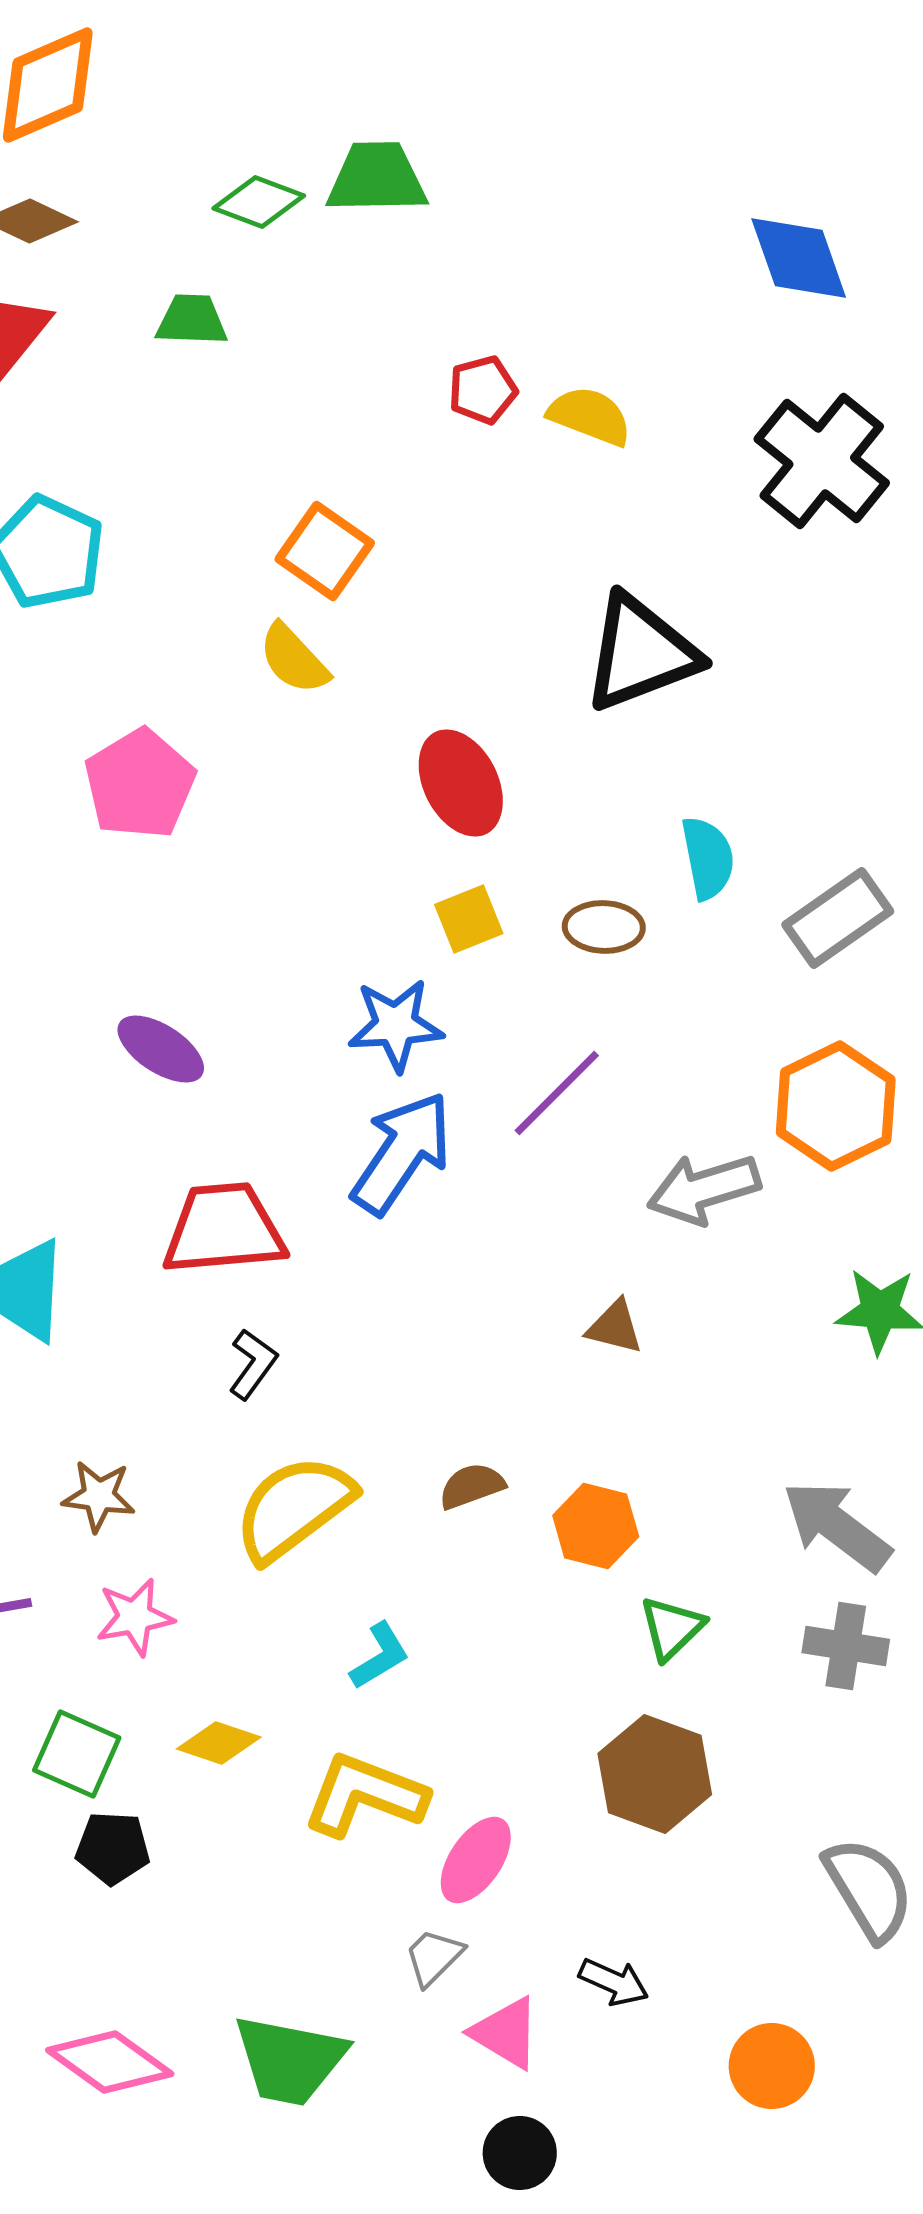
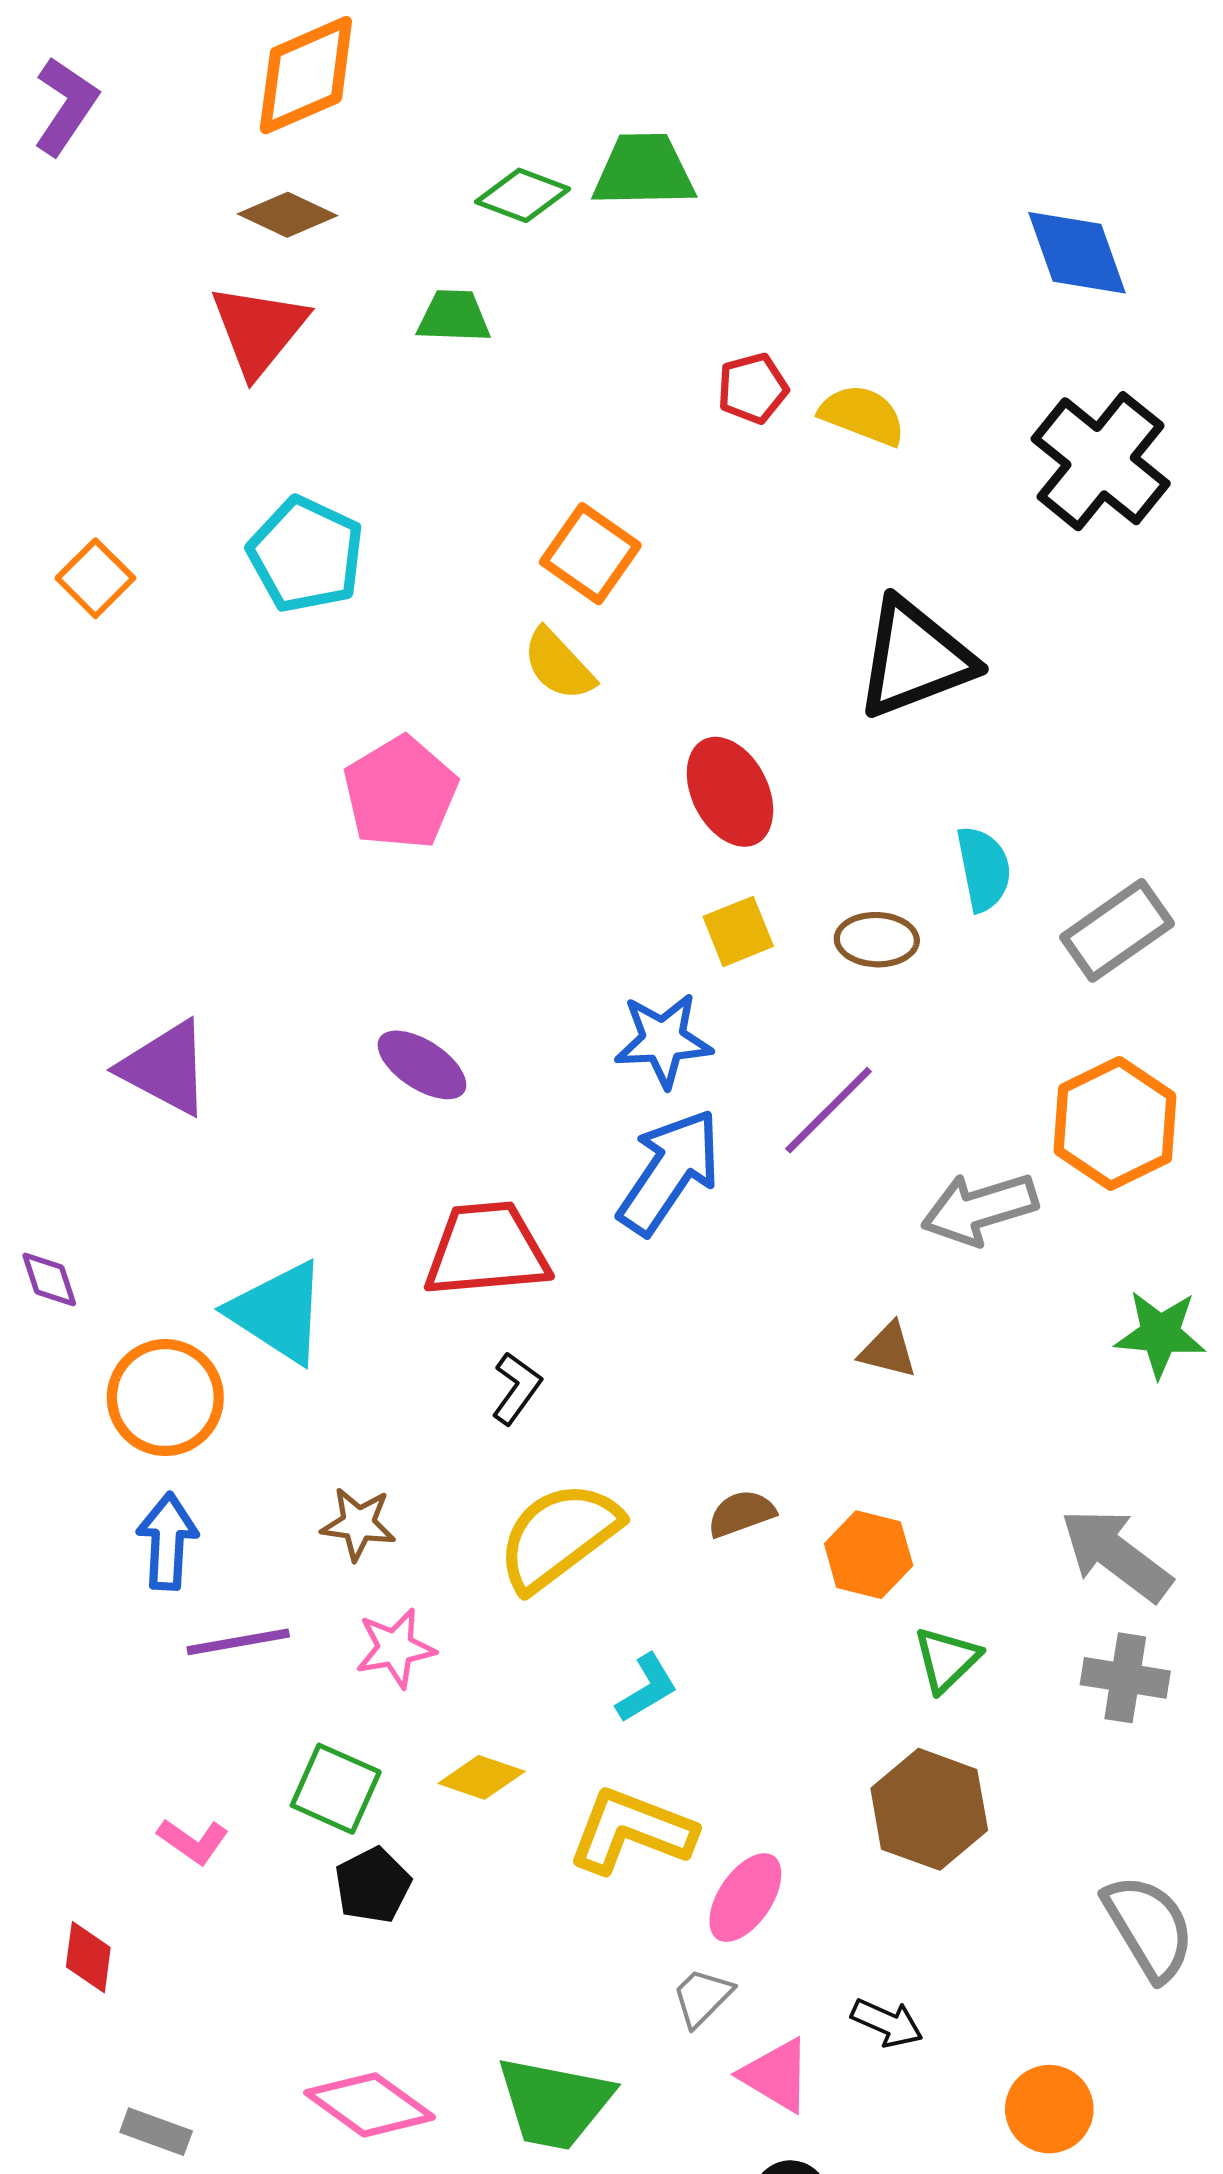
black pentagon: (113, 1848) -> (373, 1885), turned -30

